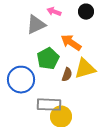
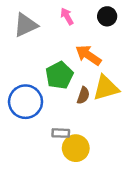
pink arrow: (54, 12) -> (67, 16), turned 40
gray triangle: (36, 25) -> (26, 25), moved
gray rectangle: (49, 105) -> (61, 133), size x0.6

